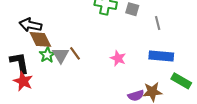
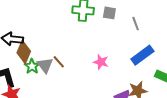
brown diamond: (40, 39) -> (24, 52), turned 55
blue rectangle: (161, 56) -> (142, 55), turned -35

